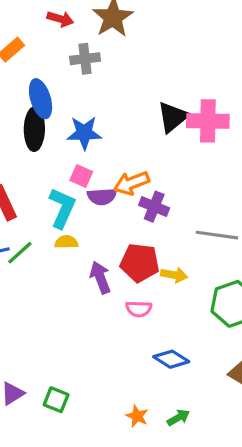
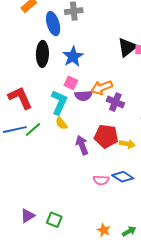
blue ellipse: (41, 99) -> (53, 24), moved
blue star: (84, 133) -> (73, 57), turned -30
yellow semicircle: (66, 242) -> (61, 123), turned -128
pink semicircle: (139, 309) -> (101, 180), moved
blue diamond: (171, 359) -> (123, 177), moved

